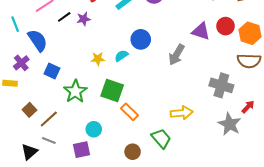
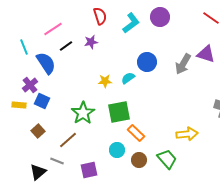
black line: (64, 17) -> (66, 46), moved
gray arrow: (176, 55) -> (183, 64), moved
blue square: (52, 71) -> (42, 101), moved
green square: (112, 90) -> (119, 112), turned -30
brown line: (49, 119) -> (68, 140), moved
cyan circle: (94, 129) -> (117, 150), moved
brown circle: (133, 152) -> (139, 160), moved

